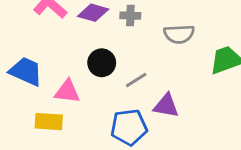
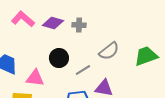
gray semicircle: (179, 34) -> (109, 51), moved, turned -35

